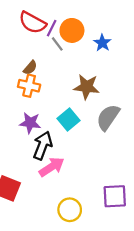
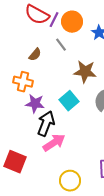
gray line: (57, 44) -> (61, 45), moved
orange cross: (29, 86) -> (23, 82), moved

